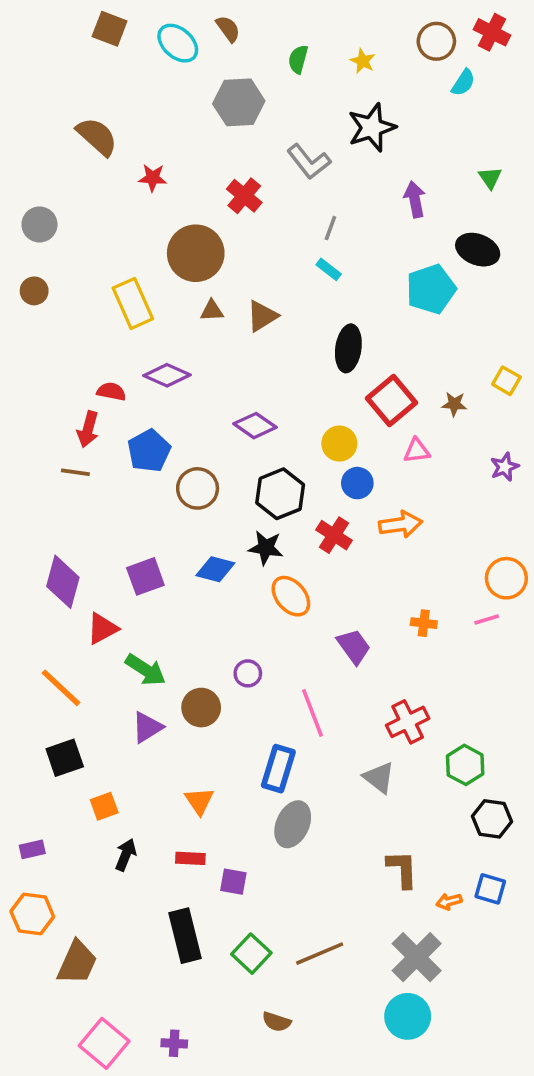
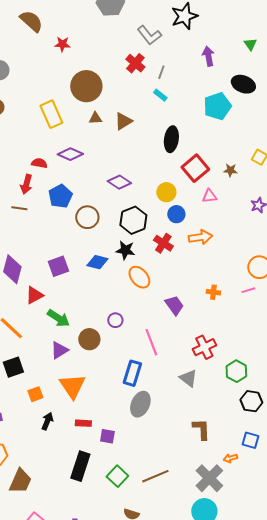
red cross: (244, 196) -> (135, 63), moved
orange triangle: (199, 801) -> (72, 386), moved, size x1.6
orange arrow: (449, 901) -> (230, 458), moved
black rectangle: (185, 936) -> (80, 466), turned 32

